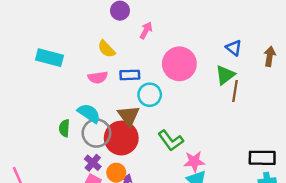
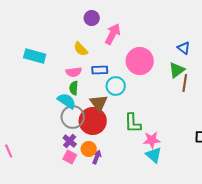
pink arrow: (146, 30) -> (113, 34), size x1.5
green semicircle: (64, 128) -> (74, 88), moved
green L-shape: (171, 140) -> (133, 123), turned 35

